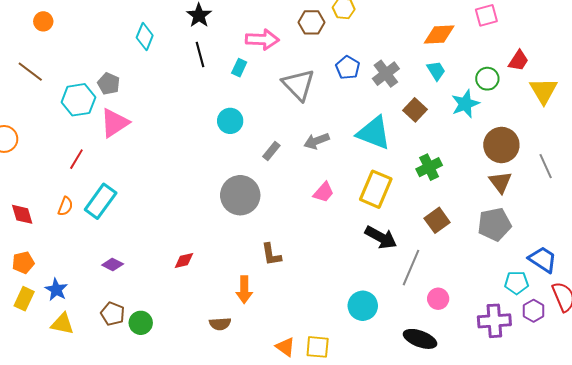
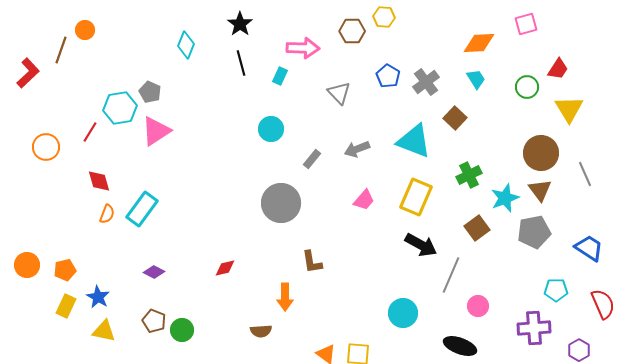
brown line: (30, 72) -> (61, 50), moved, turned 72
gray triangle: (298, 85) -> (339, 93), size x0.7
yellow triangle: (544, 91) -> (569, 109), moved
cyan star: (465, 104) -> (505, 198), moved
red line: (76, 159) -> (90, 132), moved
red diamond: (22, 214) -> (99, 181), moved
blue trapezoid: (543, 260) -> (589, 248), moved
purple hexagon: (534, 311) -> (579, 350), moved

